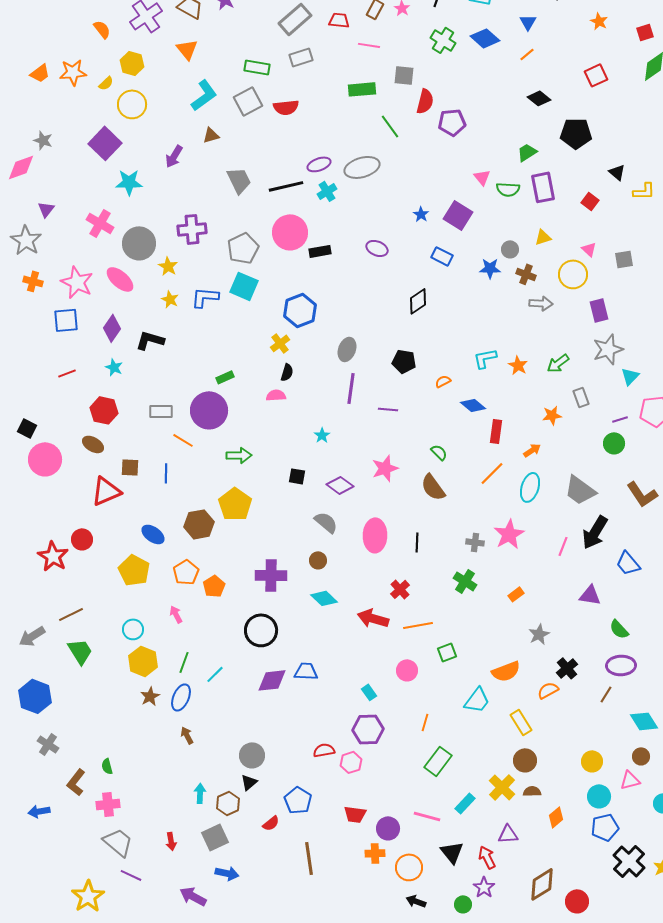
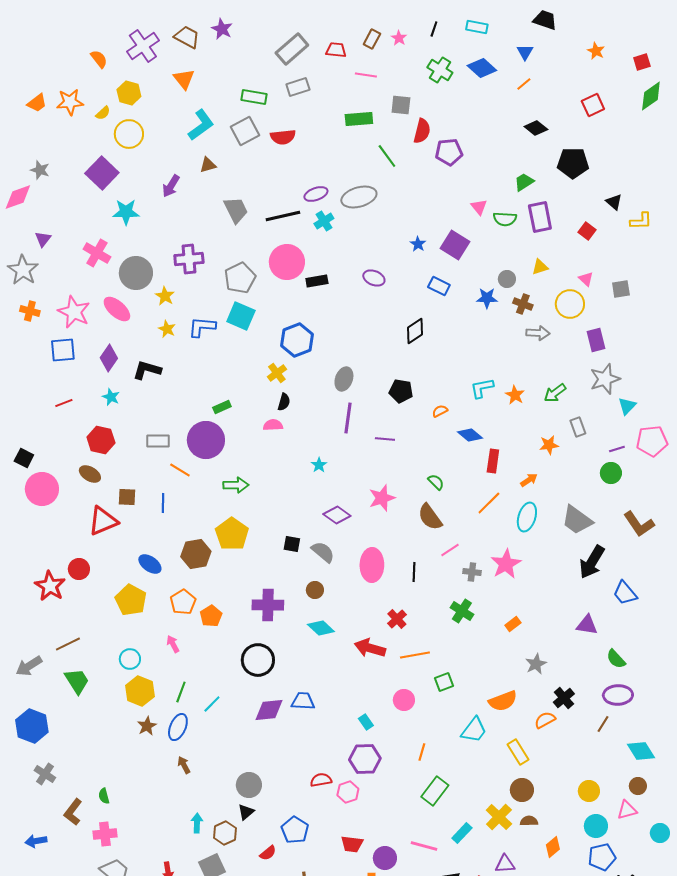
black square: (297, 476) -> (292, 544), moved
pink line: (563, 546) -> (450, 550), moved, turned 36

